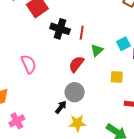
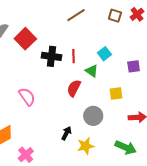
cyan square: (123, 44) -> (104, 54), moved
green triangle: (97, 50) -> (92, 71), turned -32
gray circle: (75, 92) -> (93, 116), moved

